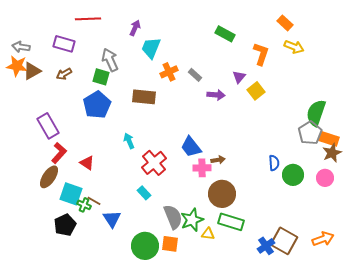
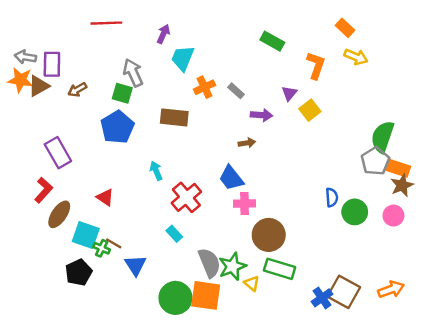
purple rectangle: (64, 44) -> (52, 64), moved, turned 75
red L-shape: (59, 153) -> (43, 190), moved
brown arrow: (218, 160) -> (247, 143), moved
yellow triangle: (208, 234) -> (252, 283), turned 32
orange square: (170, 244) -> (206, 295), size x1.5

